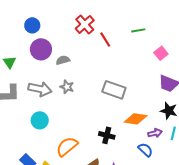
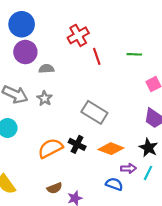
blue circle: (32, 25) -> (22, 24), size x1.5
black cross: (107, 135) -> (77, 144), moved
orange semicircle: (67, 147) -> (50, 148), moved
blue semicircle: (145, 150) -> (114, 184), turned -35

